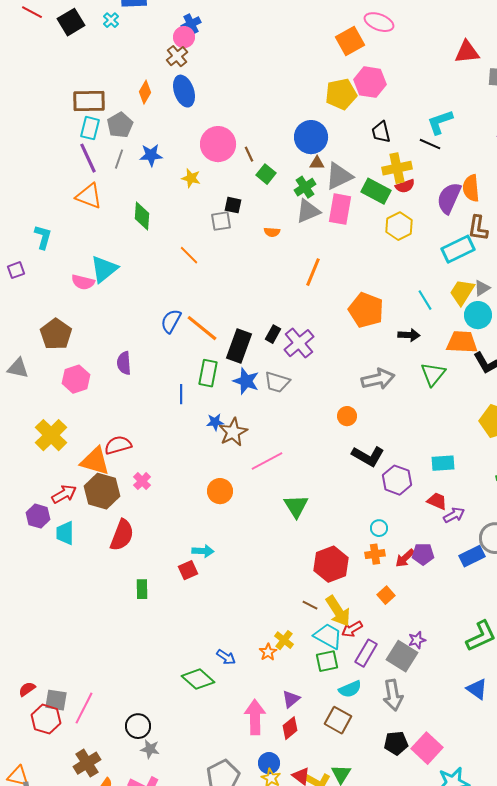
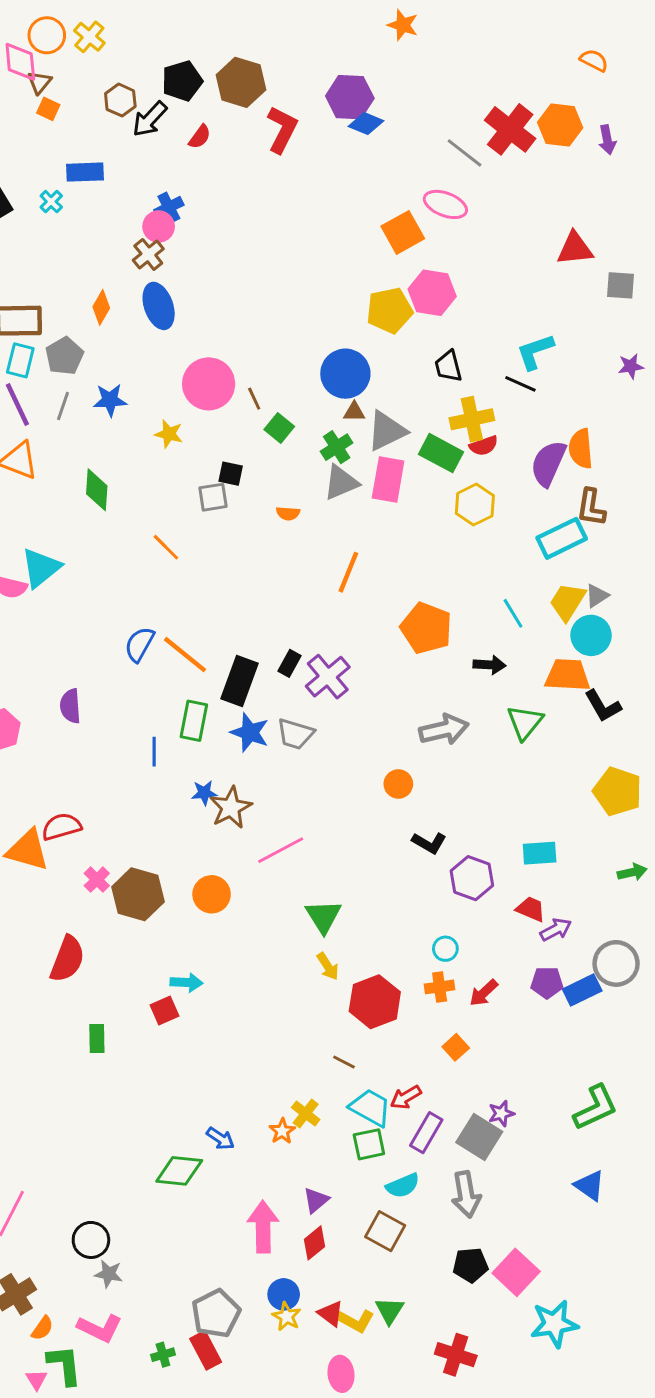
black L-shape: (368, 456) -> (429, 843), size x0.7
brown hexagon: (102, 491) -> (138, 894), moved
purple pentagon: (423, 554) -> (547, 983), moved
yellow arrow: (338, 611) -> (328, 966), moved, size x0.6
green diamond: (198, 679) -> (179, 1171), turned -36

